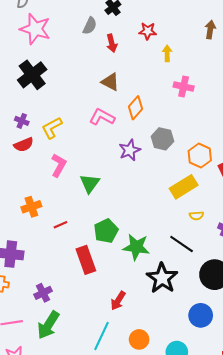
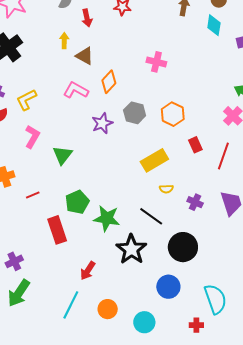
yellow arrow: (167, 53) -> (64, 41), moved
orange hexagon: (200, 156) -> (173, 114), moved

